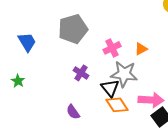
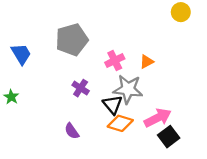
pink arrow: (151, 100) -> (158, 118), turned -30
orange diamond: (117, 105) -> (120, 123), turned -40

